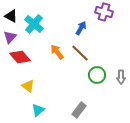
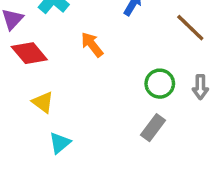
brown line: (80, 53) -> (190, 28), moved
gray rectangle: (79, 110) -> (153, 128), moved

